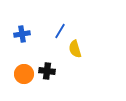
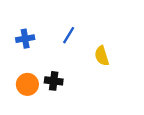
yellow semicircle: (75, 49) -> (102, 56), moved

